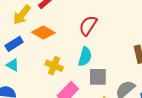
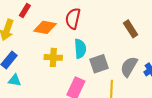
orange diamond: (43, 32) -> (45, 27), moved
yellow cross: (54, 66) -> (53, 57), moved

